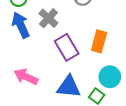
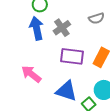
purple rectangle: (67, 47) -> (72, 56), turned -65

